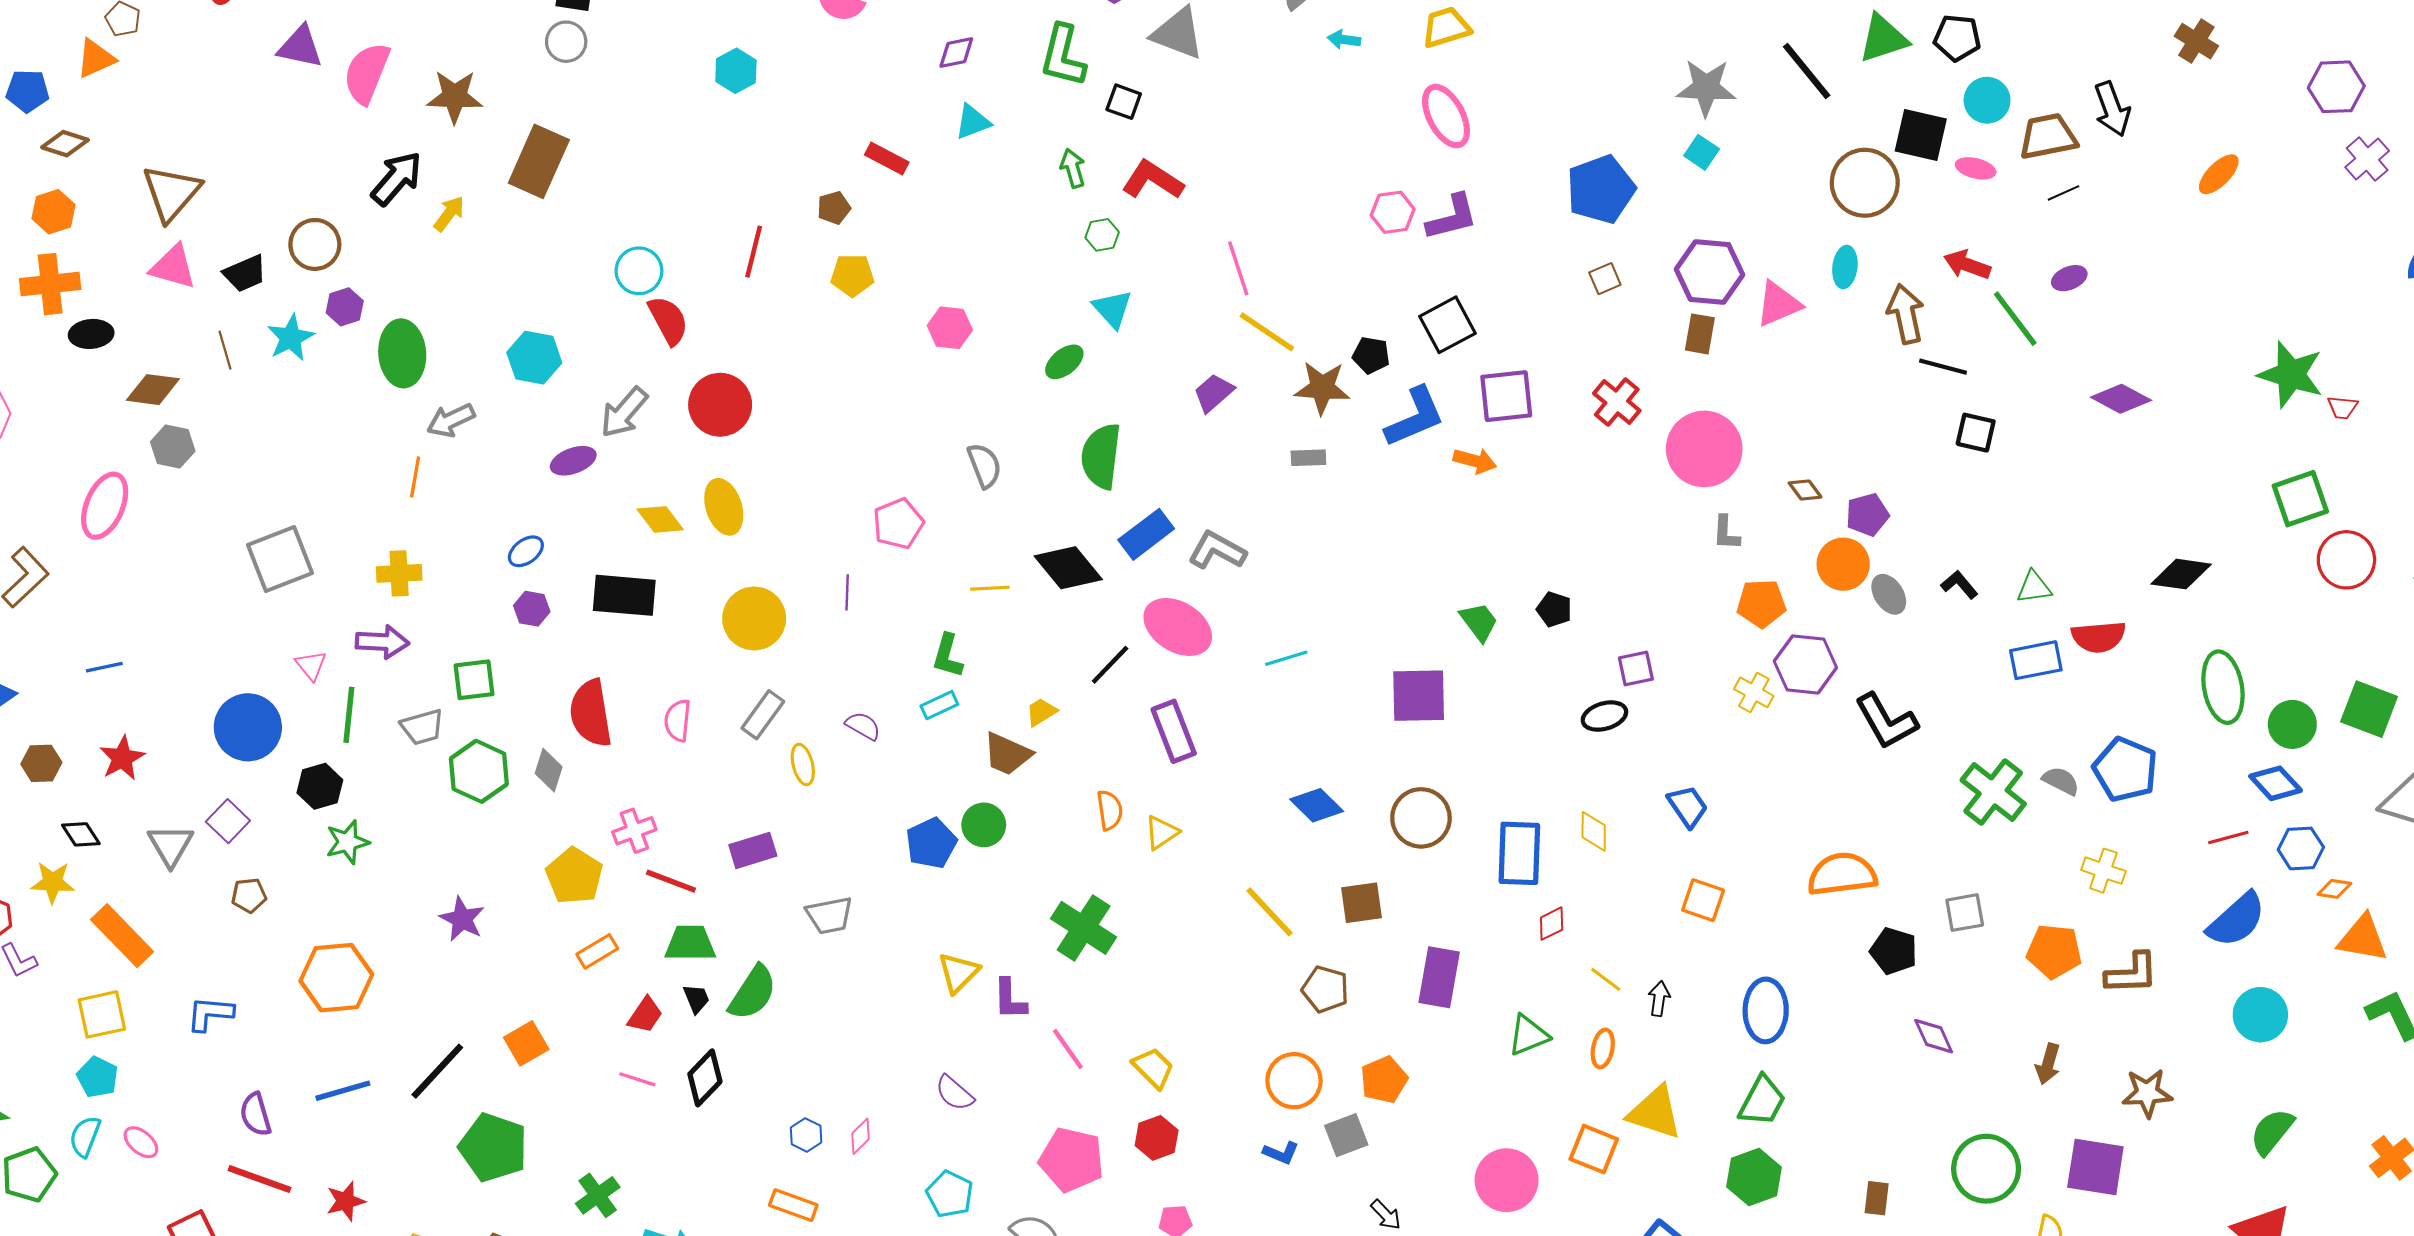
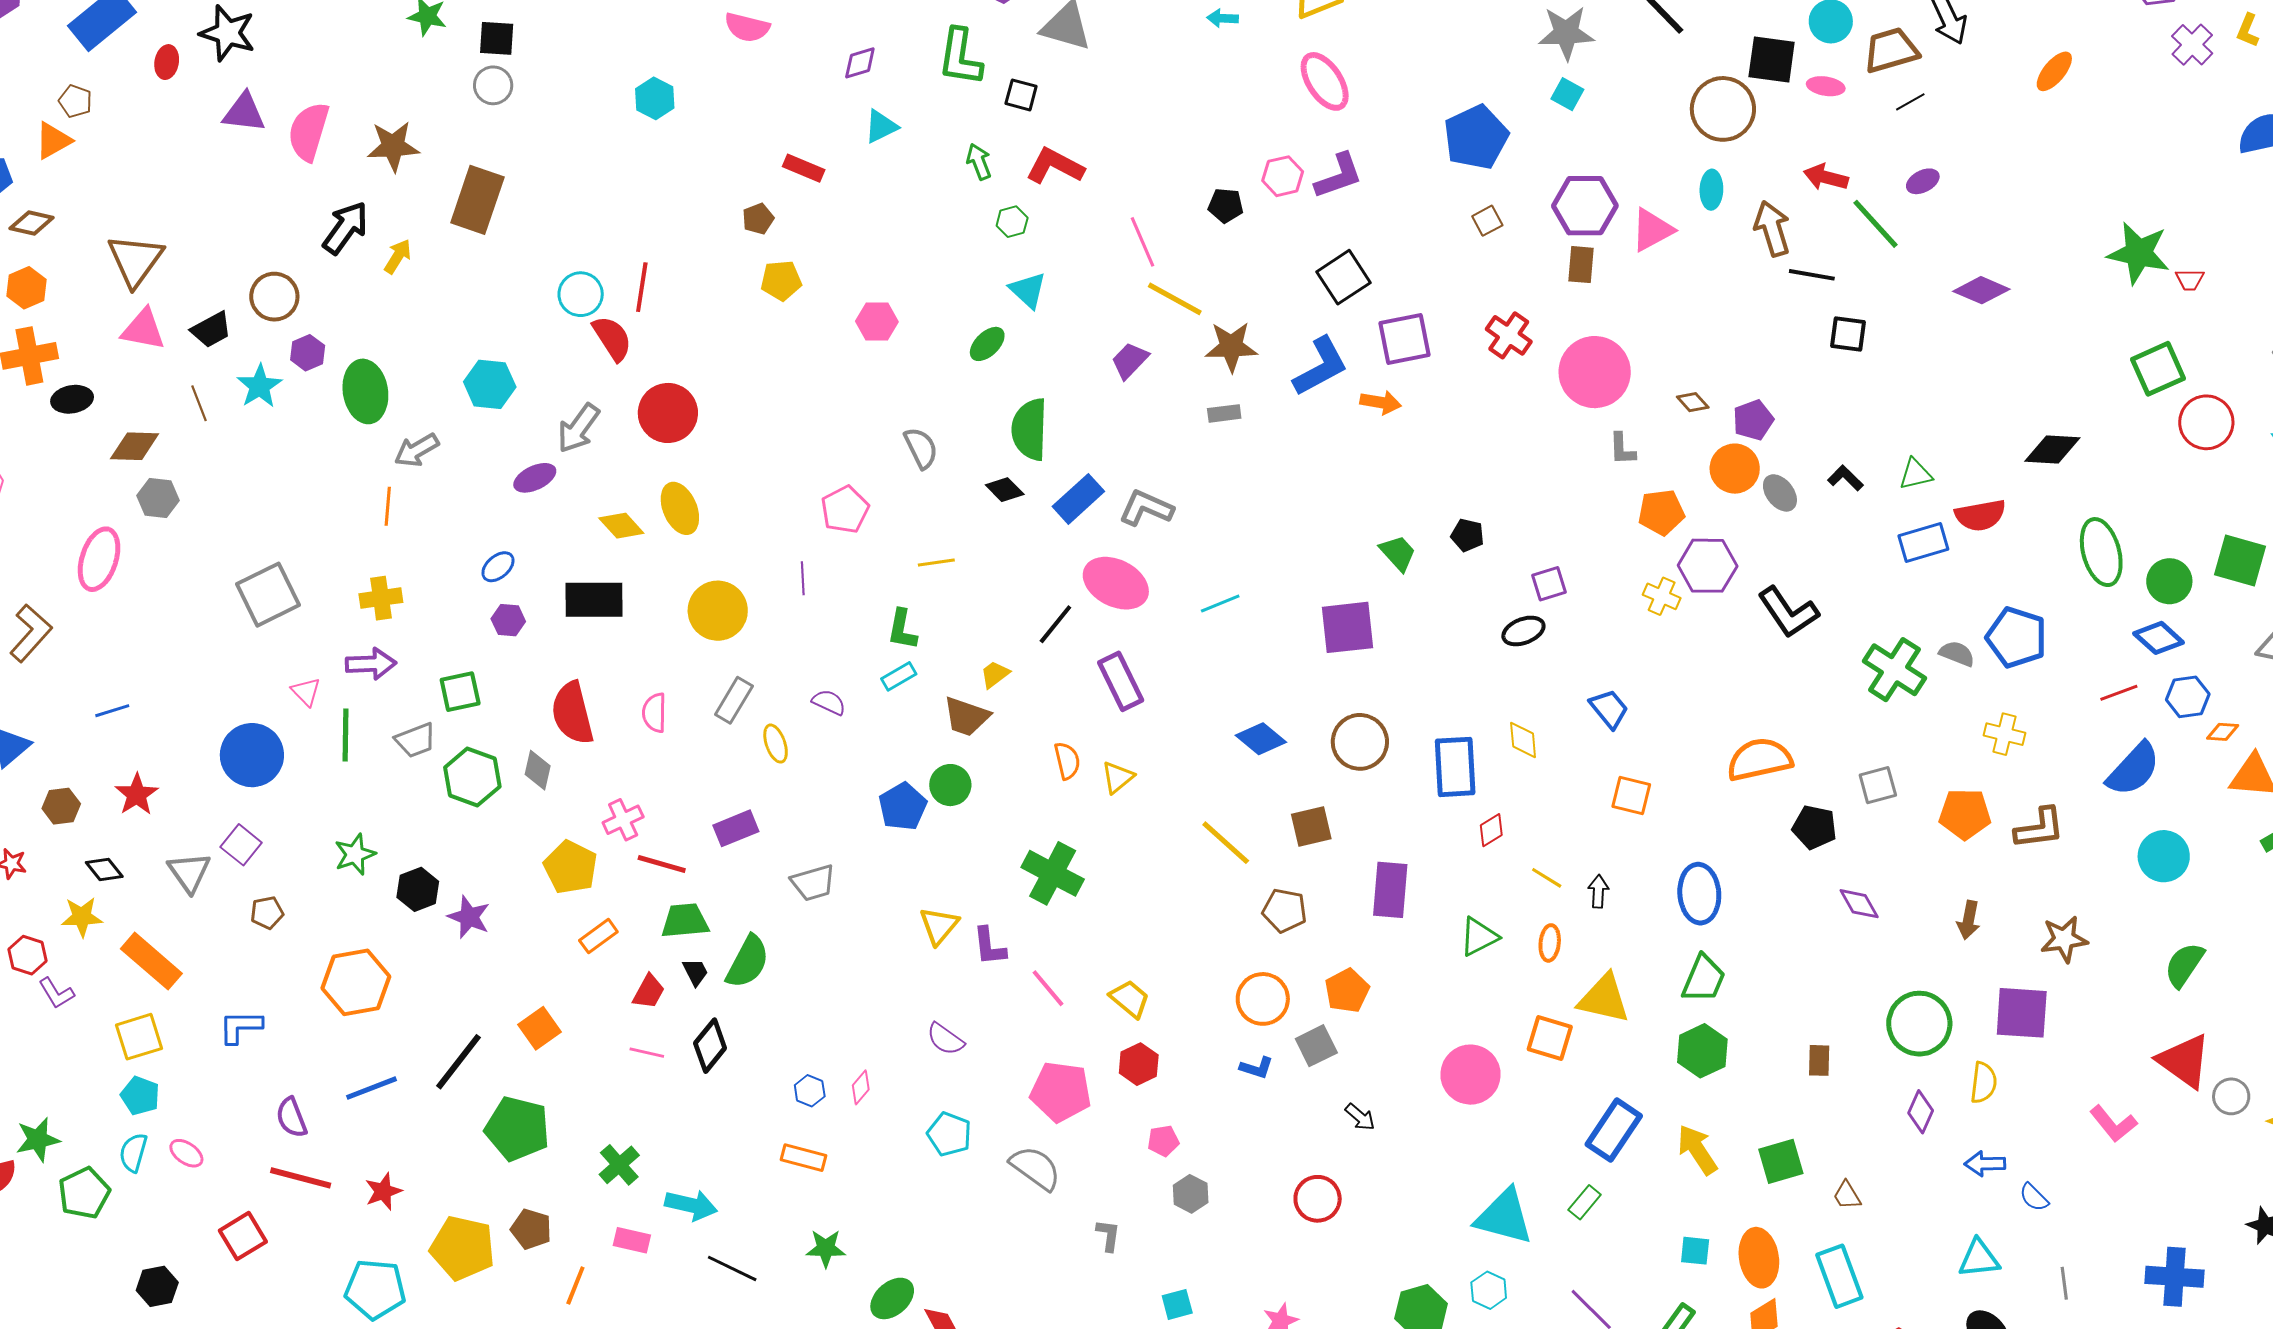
red line: (754, 252) -> (642, 287), moved
black pentagon: (1371, 355) -> (1226, 205), moved
black diamond: (1068, 568) -> (1005, 490), moved, size x0.6
black hexagon: (320, 786) -> (418, 889), moved

